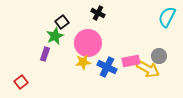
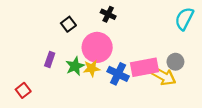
green star: (55, 36) -> (75, 66), moved
pink rectangle: (131, 61) -> (145, 67), size x1.4

